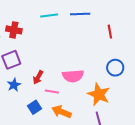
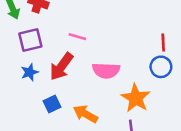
red line: (110, 32) -> (163, 43), moved
red arrow: (38, 77) -> (61, 67), size x1.6
pink line: (52, 92) -> (77, 37), moved

